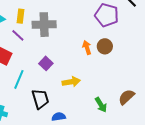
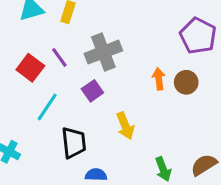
gray cross: (44, 25) -> (103, 52), moved, turned -30
purple line: (18, 35) -> (59, 57), moved
yellow arrow: (71, 82) -> (125, 126), turned 66

